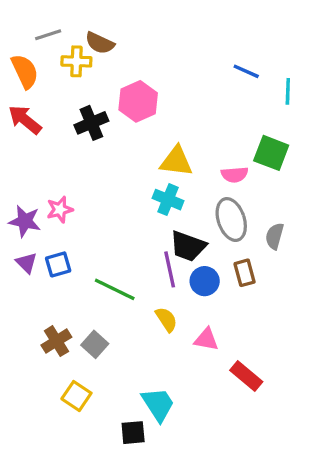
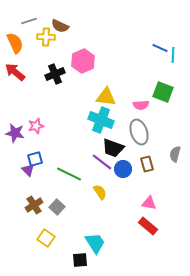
blue line: (246, 71) -> (160, 48), moved
cyan cross: (168, 200) -> (101, 120), size x1.4
gray semicircle: (275, 236) -> (175, 154), moved
purple triangle: (26, 263) -> (28, 170), moved
purple line: (170, 269) -> (102, 162), turned -40
pink triangle: (206, 339) -> (149, 203), moved

